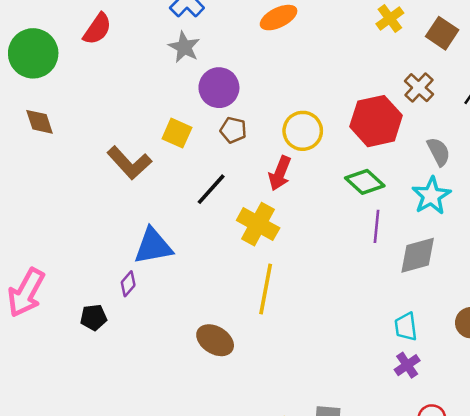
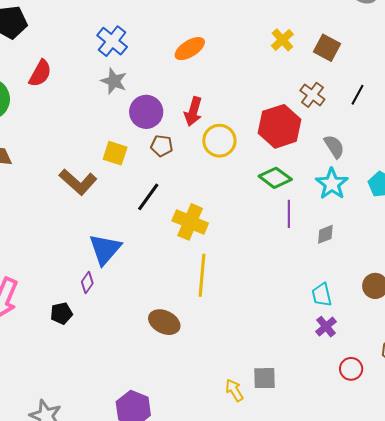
red arrow: (280, 173) -> (193, 111), moved
blue triangle: (153, 246) -> (105, 249), turned -33
gray diamond: (418, 255) -> (325, 234), size x0.6

